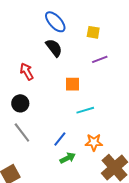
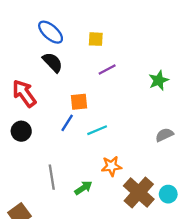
red arrow: (27, 71) -> (24, 93), size x1.4
gray line: (22, 132) -> (52, 177), moved, turned 35
blue line: (60, 139) -> (67, 123), moved

